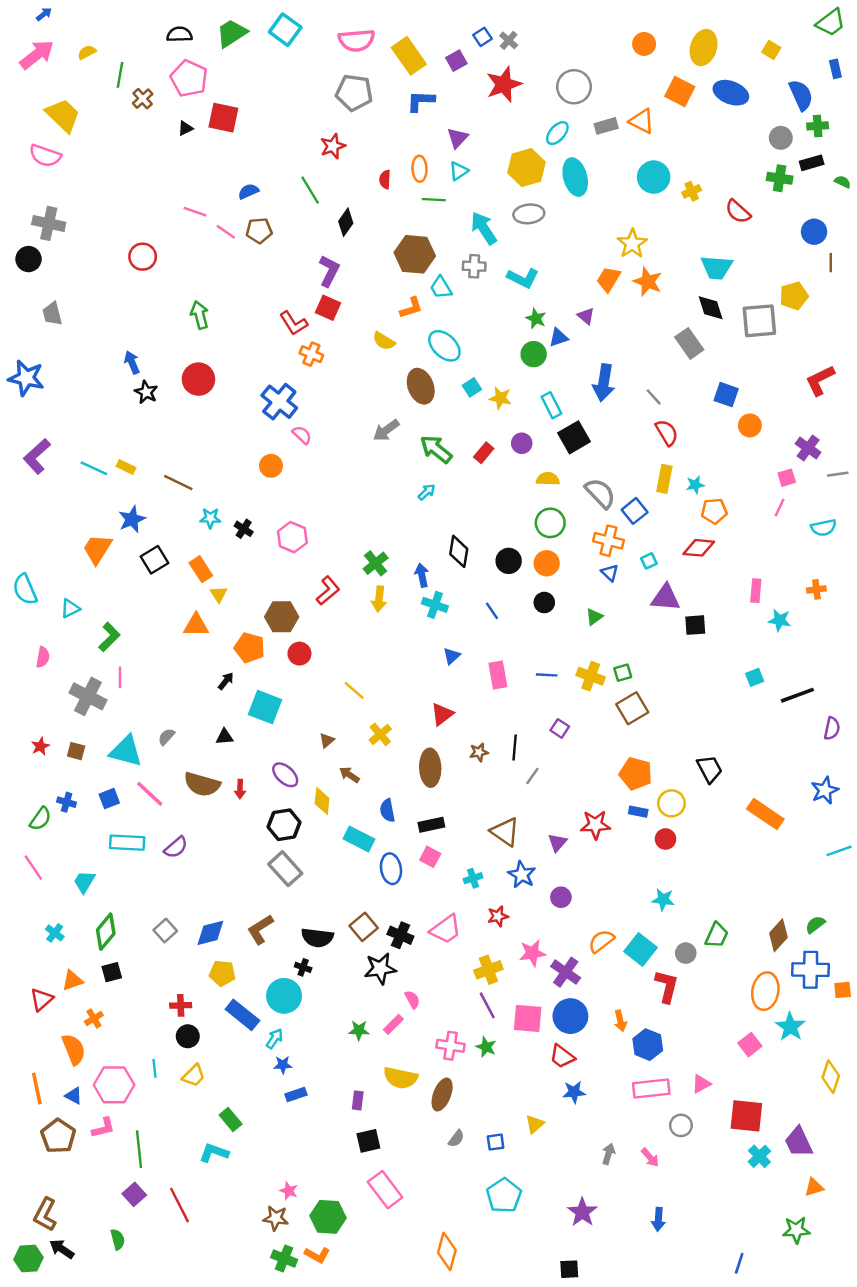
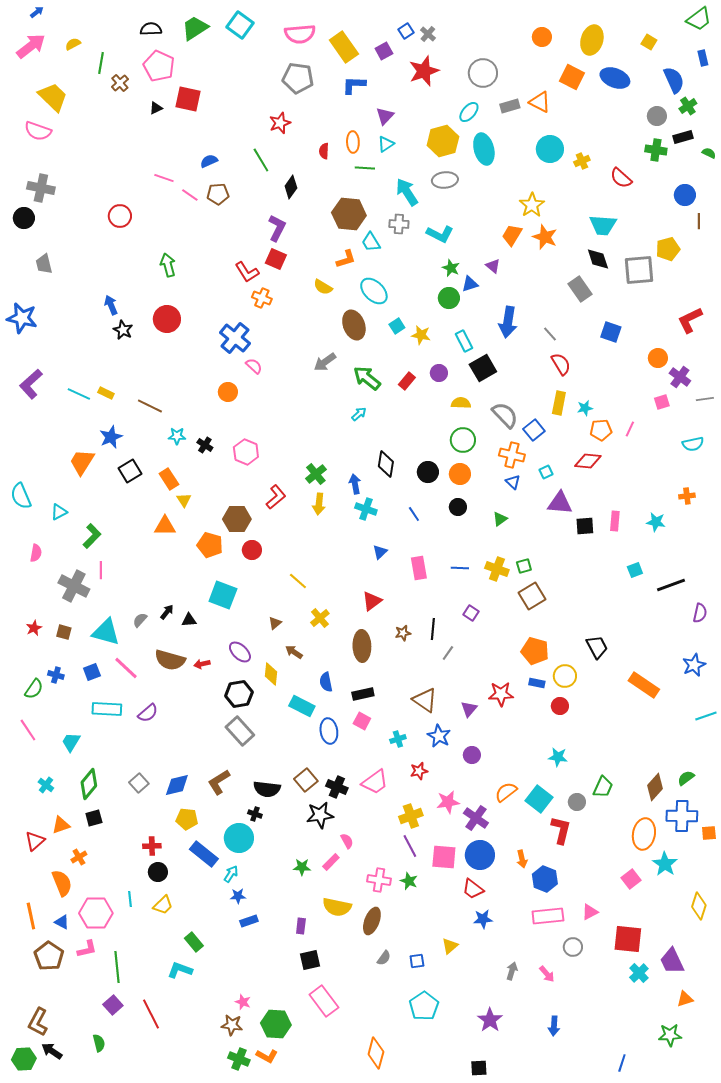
green cross: (818, 126) -> (688, 106), turned -30
orange circle: (750, 425) -> (658, 358), moved
pink line: (780, 507) -> (630, 429), moved
pink rectangle: (756, 591) -> (615, 521), moved
black arrow: (226, 681) -> (167, 612), moved
red arrow: (240, 789) -> (202, 664), turned 77

